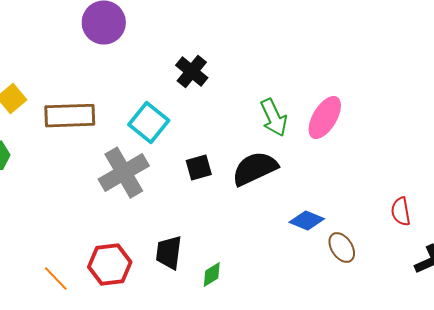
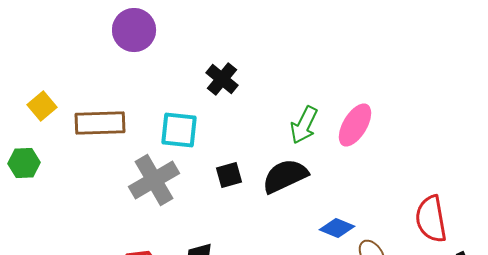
green arrow: (274, 118) -> (304, 125), turned 51
cyan square: (149, 123) -> (179, 130), turned -33
red semicircle: (401, 212) -> (431, 219), size x1.6

